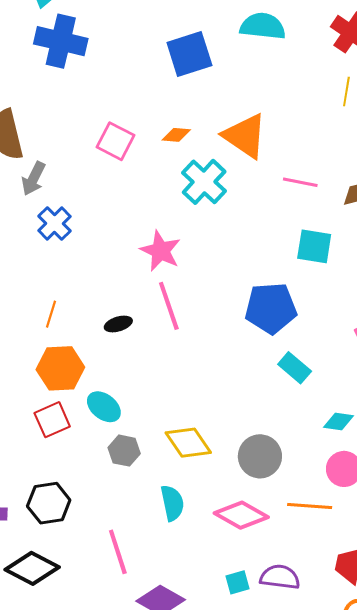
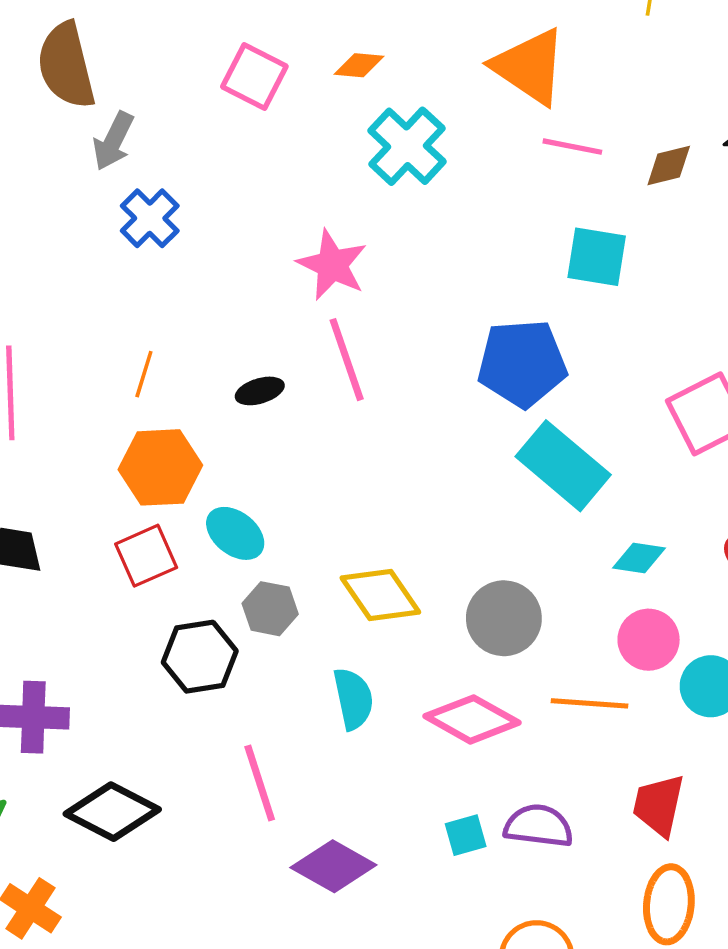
orange triangle: (245, 136) -> (530, 67), moved
cyan rectangle: (295, 368) -> (563, 466), size x1.6
black hexagon: (49, 503) -> (200, 657), moved

